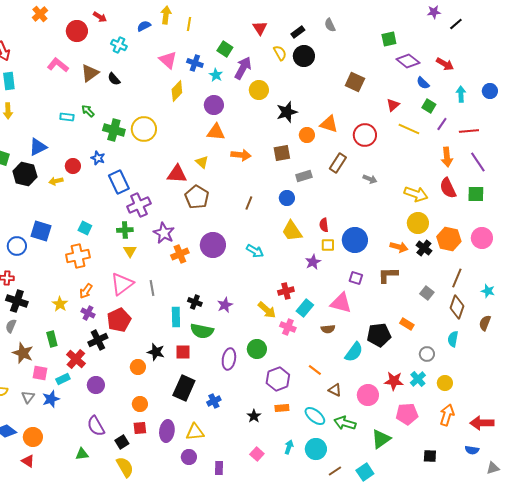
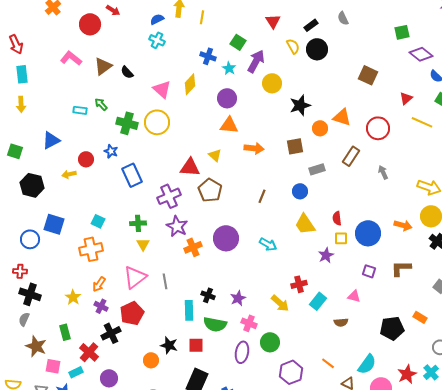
cyan cross: (119, 45) -> (157, 40), moved
pink triangle: (168, 60) -> (162, 89), moved
black hexagon: (25, 174) -> (32, 185), moved
gray arrow: (370, 179) -> (383, 172), turned -136
purple cross: (139, 205) -> (169, 196), moved
orange arrow: (399, 247) -> (403, 225), moved
pink triangle: (341, 303) -> (354, 296), size x0.6
pink cross: (288, 327) -> (249, 323), moved
cyan semicircle: (354, 352) -> (367, 364), moved
red star: (394, 381) -> (407, 374), turned -30

